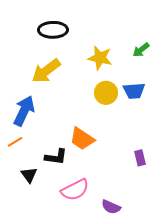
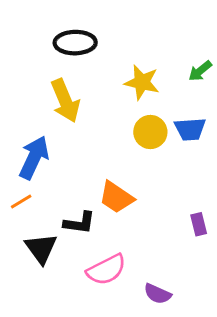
yellow arrow: (46, 71) -> (65, 101), turned -76
black triangle: (29, 175) -> (41, 248), size x1.4

